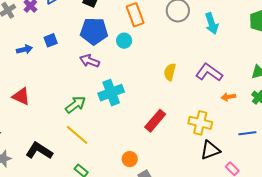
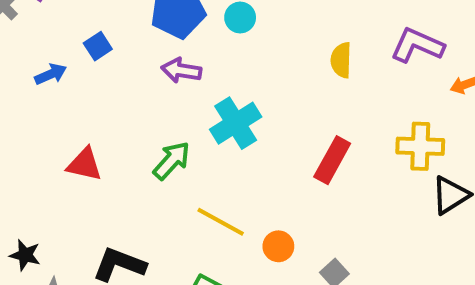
red triangle: (21, 96) -> (85, 164), moved
yellow line: (77, 135) -> (221, 222), moved
orange circle: (130, 159) -> (278, 246), moved

